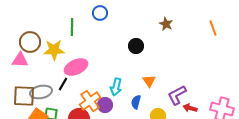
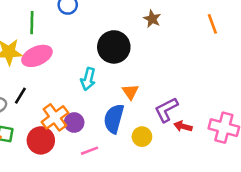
black circle: (136, 46) -> (114, 47), size x1.6
pink ellipse: (76, 67) -> (37, 56), moved
cyan arrow: (116, 87) -> (88, 79), moved
blue semicircle: (136, 102) -> (114, 119), size x1.6

